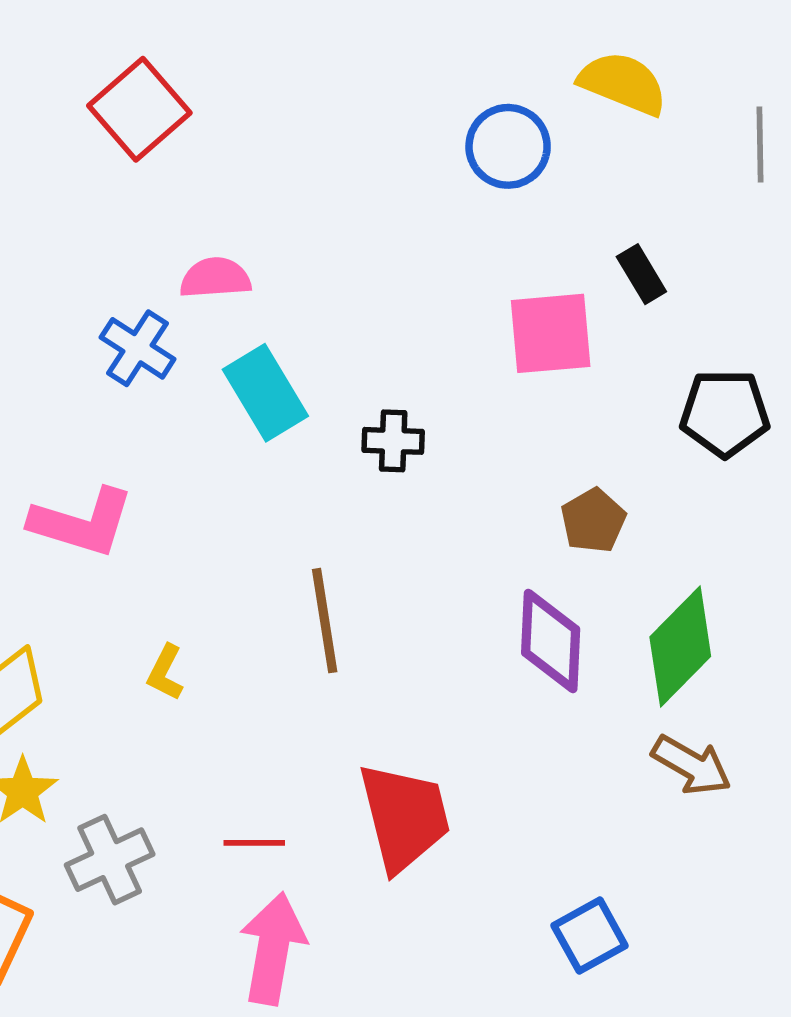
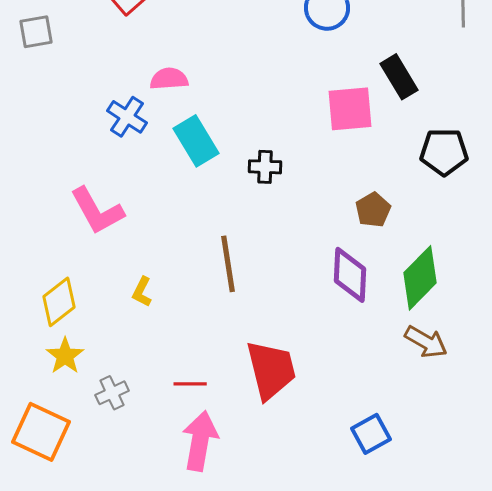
black rectangle: (641, 274) -> (399, 77), size x1.4
pink L-shape: (82, 522) -> (97, 211), turned 44
gray cross: (110, 860) -> (112, 393), size x0.7

